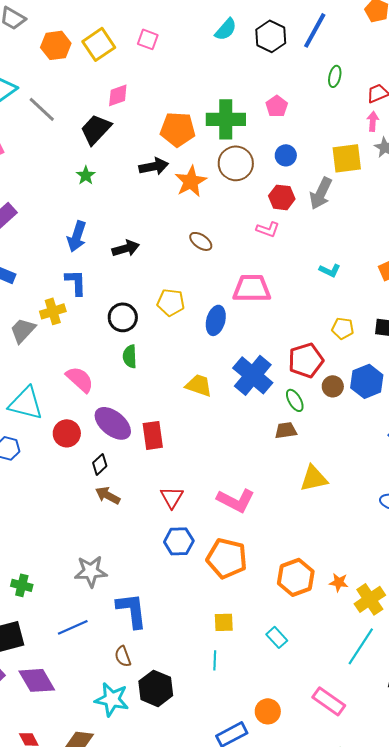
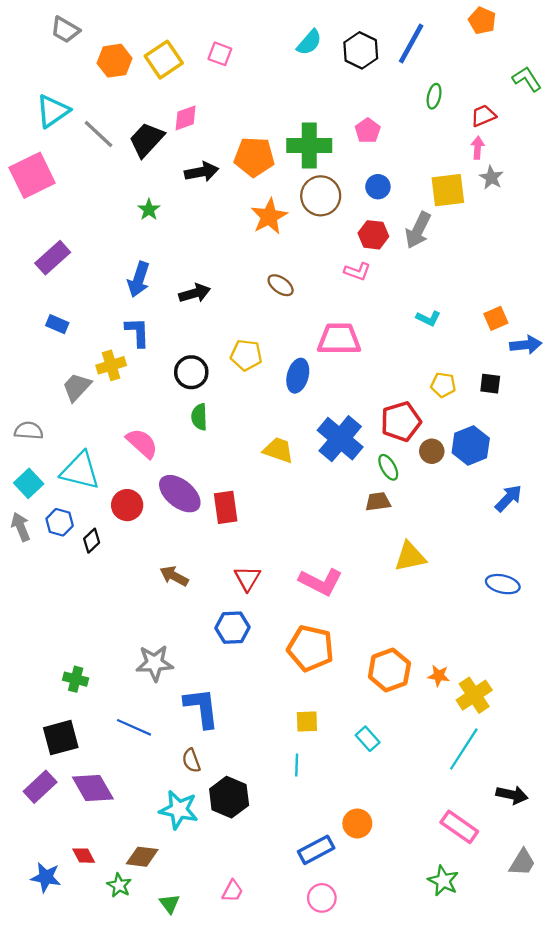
black trapezoid: (96, 129) -> (147, 140), moved
black arrow: (154, 166) -> (202, 172), moved
black diamond: (100, 464) -> (92, 541), moved
blue hexagon: (179, 541) -> (232, 628), moved
blue line: (73, 627) -> (134, 727), turned 48
pink rectangle: (329, 701) -> (459, 827), moved

